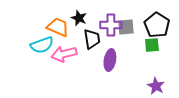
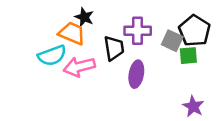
black star: (79, 18) -> (84, 17), moved
gray square: (126, 27) -> (172, 41), moved, turned 30

